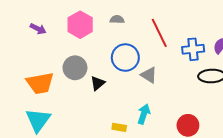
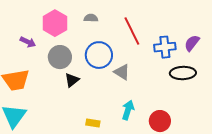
purple arrow: (38, 29) -> (28, 42), moved
gray circle: (75, 68) -> (60, 57), moved
cyan arrow: (144, 114) -> (128, 110), moved

